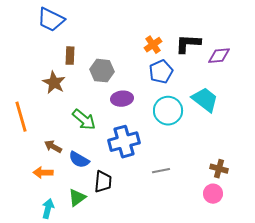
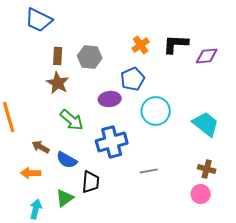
gray hexagon: (102, 71) -> (90, 57), moved
blue pentagon: (161, 72) -> (133, 79), moved
brown star: (54, 83) -> (58, 83), moved
cyan trapezoid: (205, 100) -> (206, 124), moved

